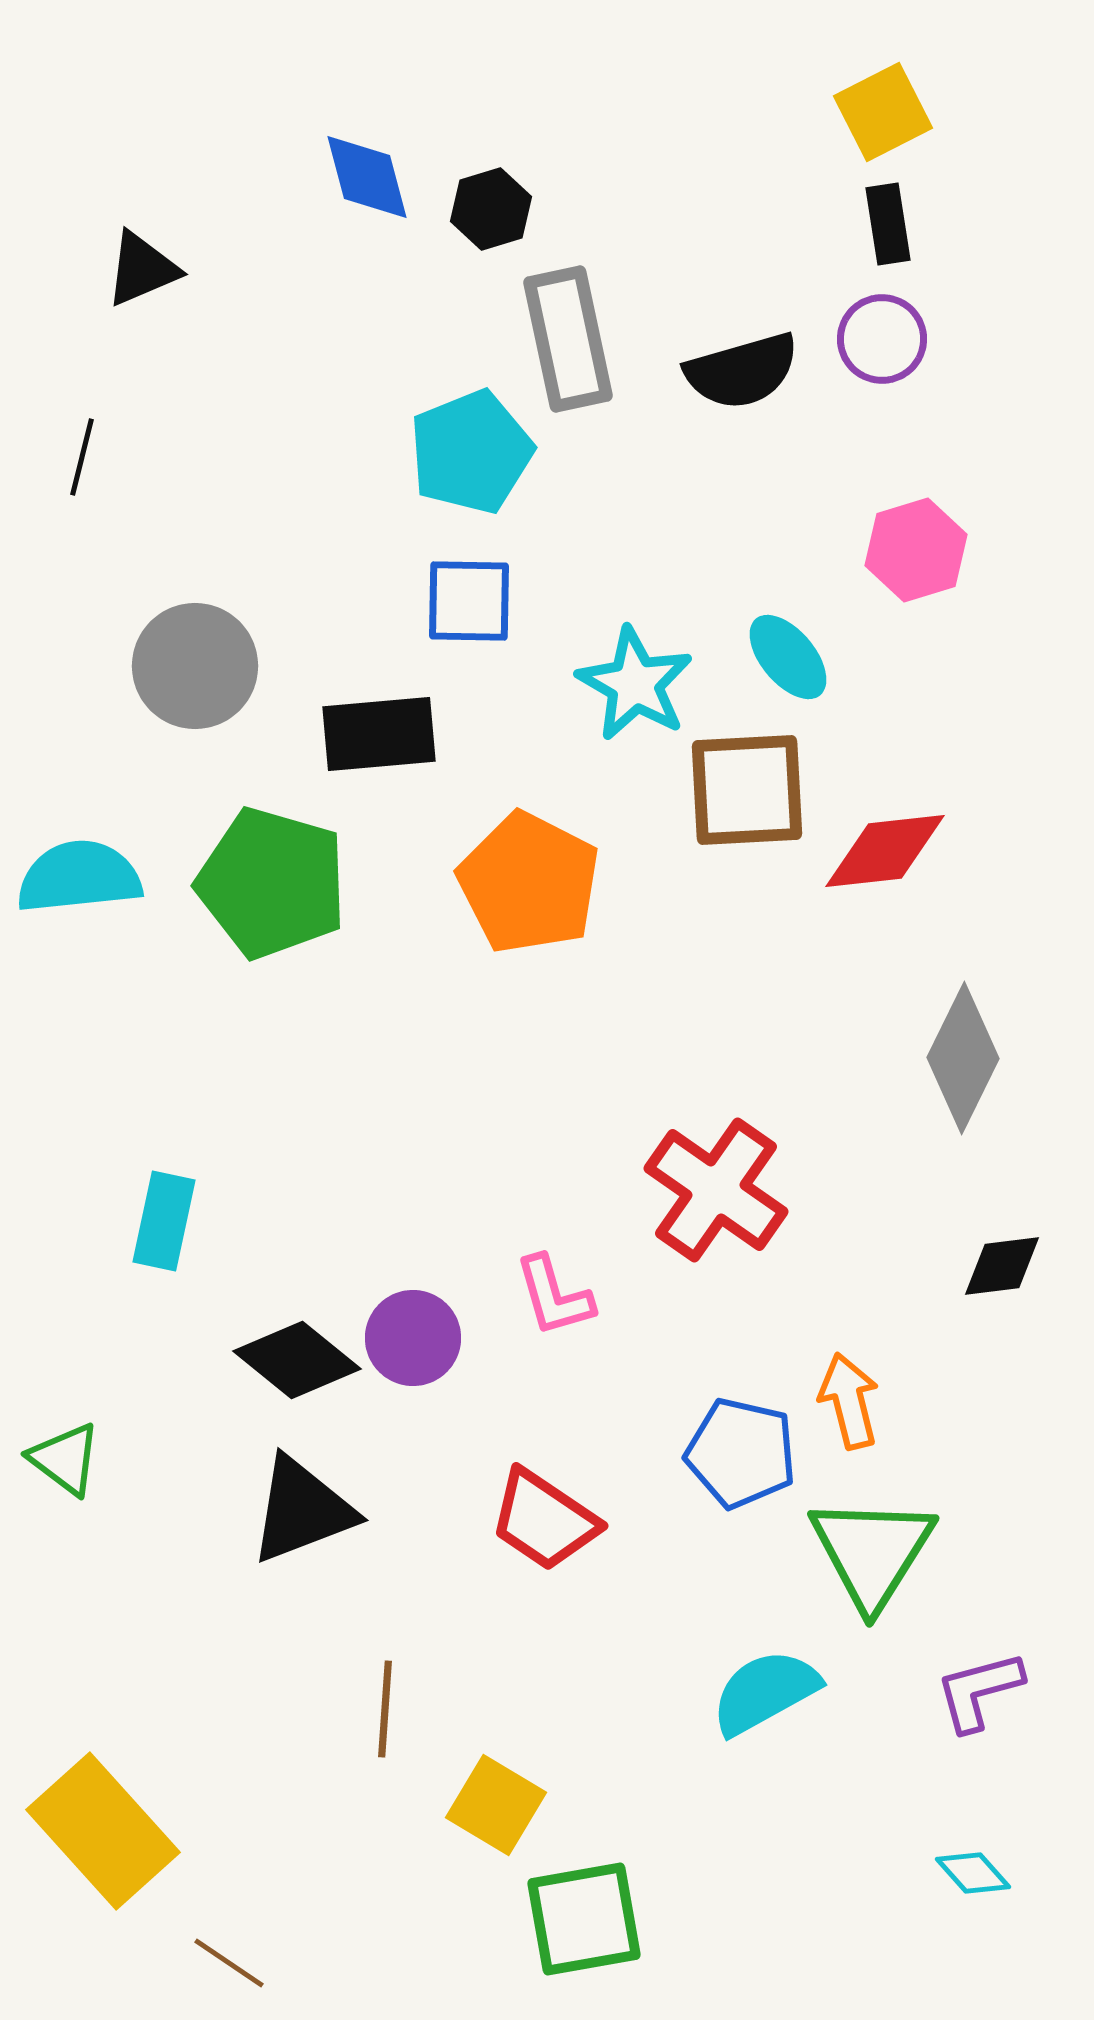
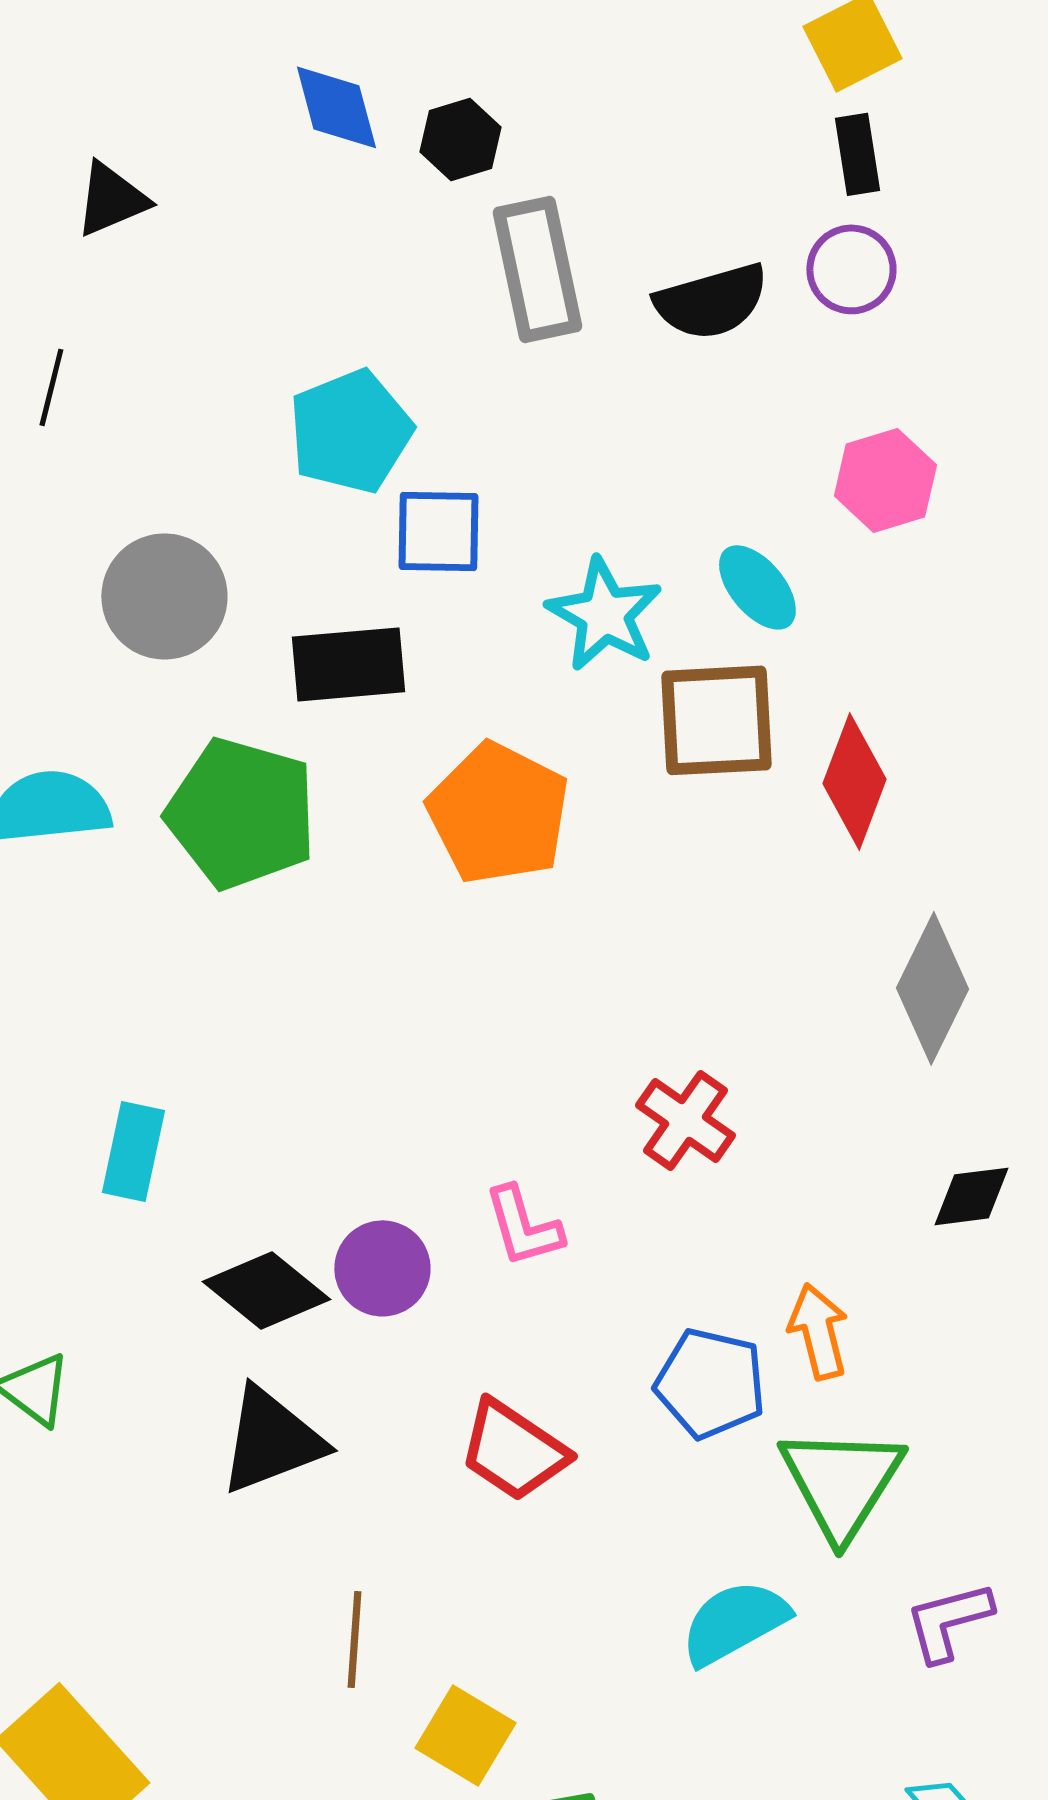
cyan pentagon: (471, 452) -> (350, 431), moved
red diamond: (885, 851) -> (854, 781), turned -63
red cross: (716, 1190) -> (685, 1120), size x0.7

